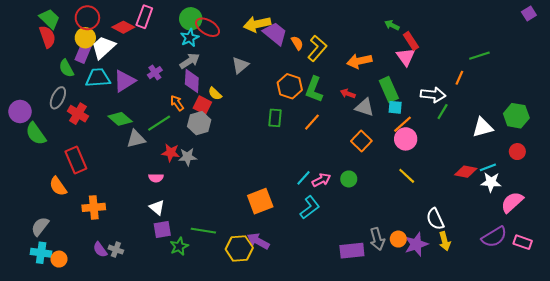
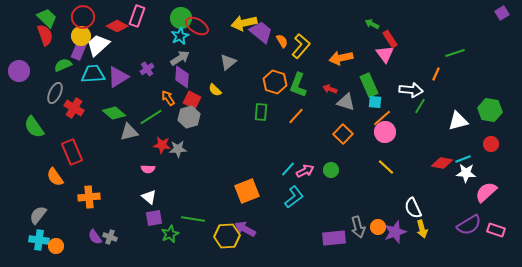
green semicircle: (66, 68) -> (63, 65), turned 96
yellow semicircle: (215, 94) -> (215, 90), moved
purple circle: (20, 112) -> (19, 71), moved

